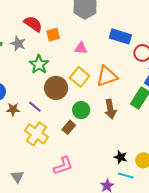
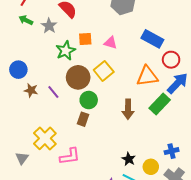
orange square: (53, 35) -> (85, 39), moved
orange triangle: (107, 76) -> (147, 76), moved
green circle: (81, 110) -> (89, 100), moved
brown rectangle: (69, 127) -> (83, 119), turned -32
yellow cross: (36, 134) -> (45, 138), moved

